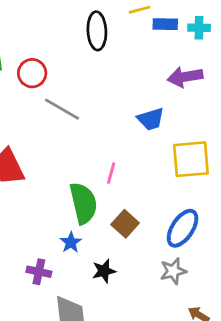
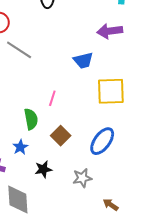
green semicircle: (83, 203) -> (31, 119), size x0.7
gray star: (173, 271) -> (82, 178), moved

